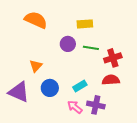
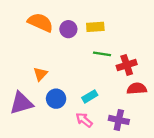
purple circle: (68, 44) -> (68, 29), moved
red semicircle: (111, 80) -> (137, 89), moved
purple triangle: (19, 92) -> (21, 103), turned -40
purple cross: (96, 105) -> (119, 120), moved

